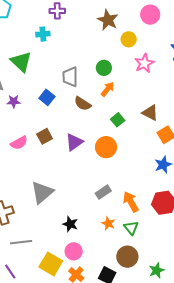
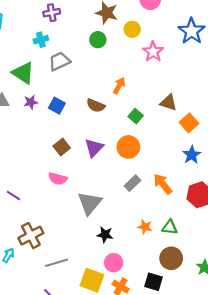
green circle: (104, 68) -> (98, 40), moved
gray trapezoid: (70, 77) -> (59, 61), moved, turned 75
purple star: (14, 101) -> (31, 102), moved
pink semicircle: (19, 143) -> (58, 179), moved, turned 54
gray triangle: (42, 192) -> (90, 203), moved
gray rectangle: (103, 192) -> (132, 183), moved
orange arrow: (131, 202) -> (163, 184), moved
green triangle: (131, 228) -> (170, 227), turned -35

